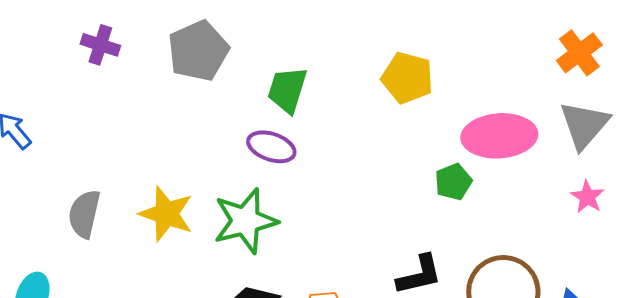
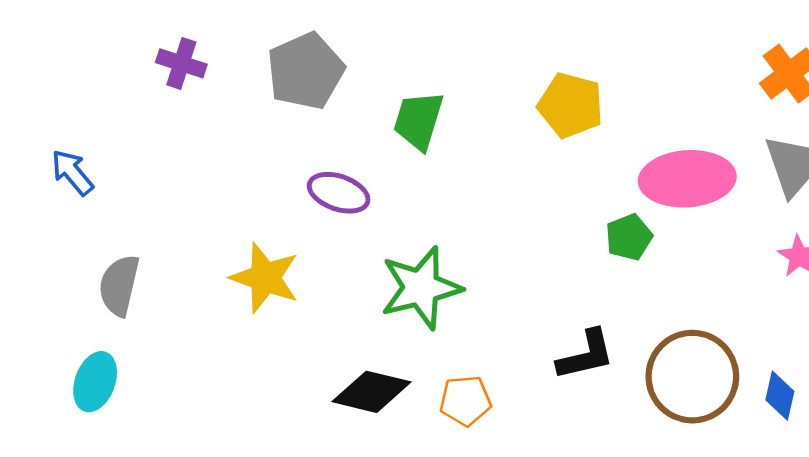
purple ellipse: (271, 147) -> (339, 193), moved
gray semicircle: (84, 214) -> (119, 285), moved
green star: (245, 221) -> (421, 288), moved

